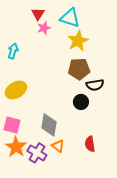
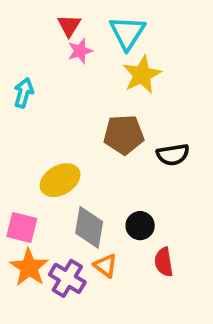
cyan triangle: (70, 18) -> (127, 33), turned 45
brown pentagon: (79, 69) -> (124, 135), moved
yellow ellipse: (16, 90) -> (60, 180), moved
black circle: (81, 102) -> (140, 226), moved

